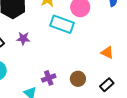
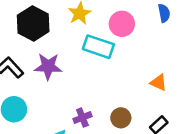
purple star: (23, 38) -> (48, 66), size x1.5

